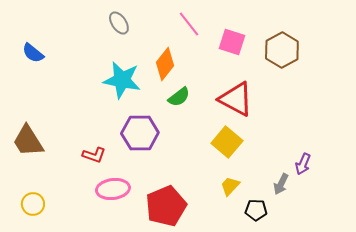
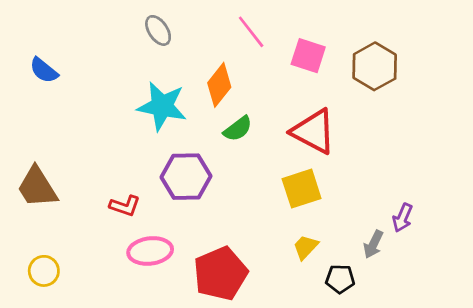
yellow square: (227, 142) -> (302, 189), turned 32

